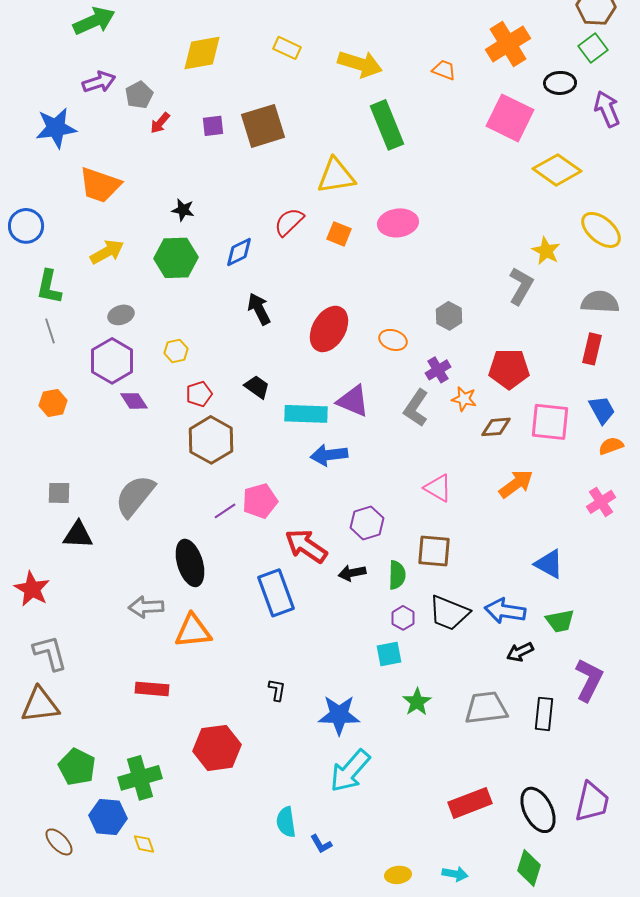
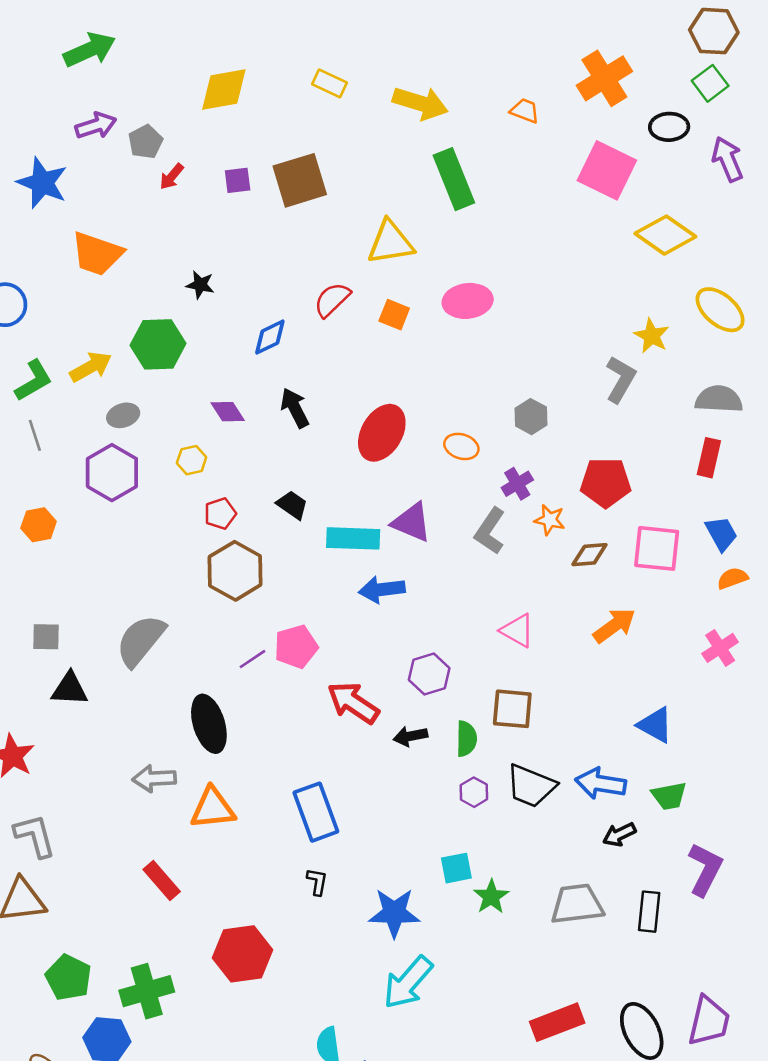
blue star: (56, 128) -> (42, 183), turned 30
yellow arrow: (107, 252) -> (91, 367), moved
green hexagon: (176, 258) -> (158, 344), moved
green L-shape: (49, 287) -> (34, 381), turned -132
purple diamond: (134, 401) -> (228, 412), moved
blue rectangle: (276, 593) -> (316, 812), moved
cyan square: (389, 654) -> (456, 868), moved
red rectangle: (152, 689) -> (162, 880), turned 44

